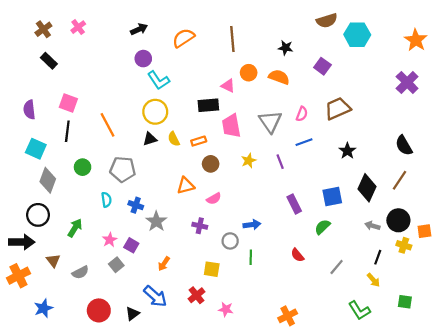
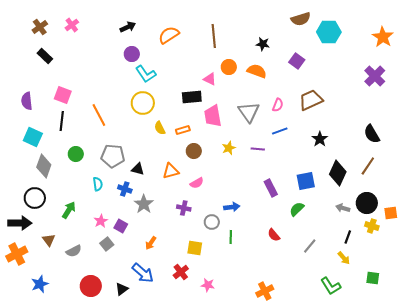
black triangle: (150, 139) -> (138, 169), moved, turned 32
purple line: (280, 162) -> (258, 149), turned -64

